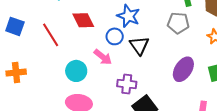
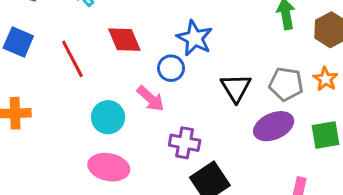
gray pentagon: (178, 23) -> (286, 84), moved
black triangle: (139, 45) -> (236, 88), moved
purple ellipse: (183, 69) -> (274, 126), turned 30

